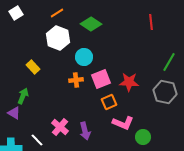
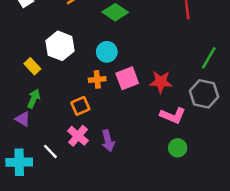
white hexagon: (58, 38) -> (60, 46), moved
yellow rectangle: (33, 67) -> (32, 66), moved
orange square: (109, 102) -> (80, 106), moved
pink L-shape: (123, 123) -> (173, 115), moved

